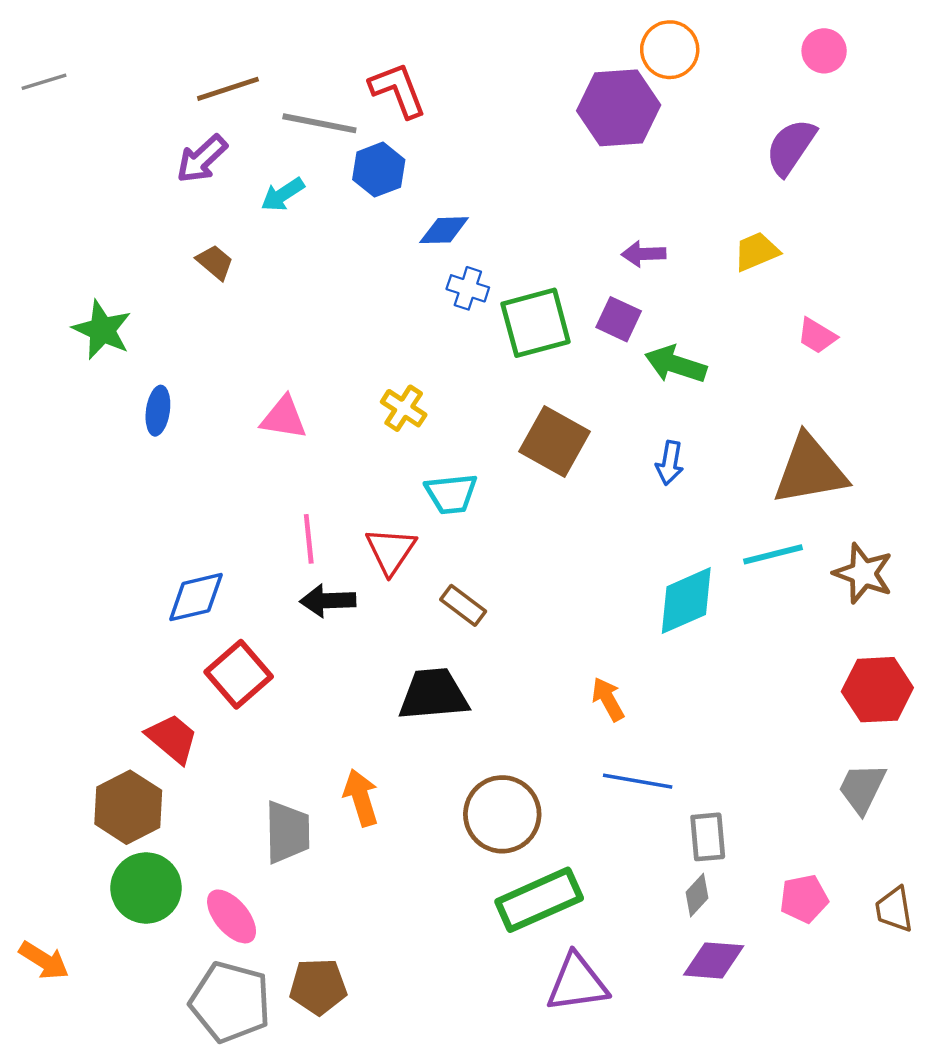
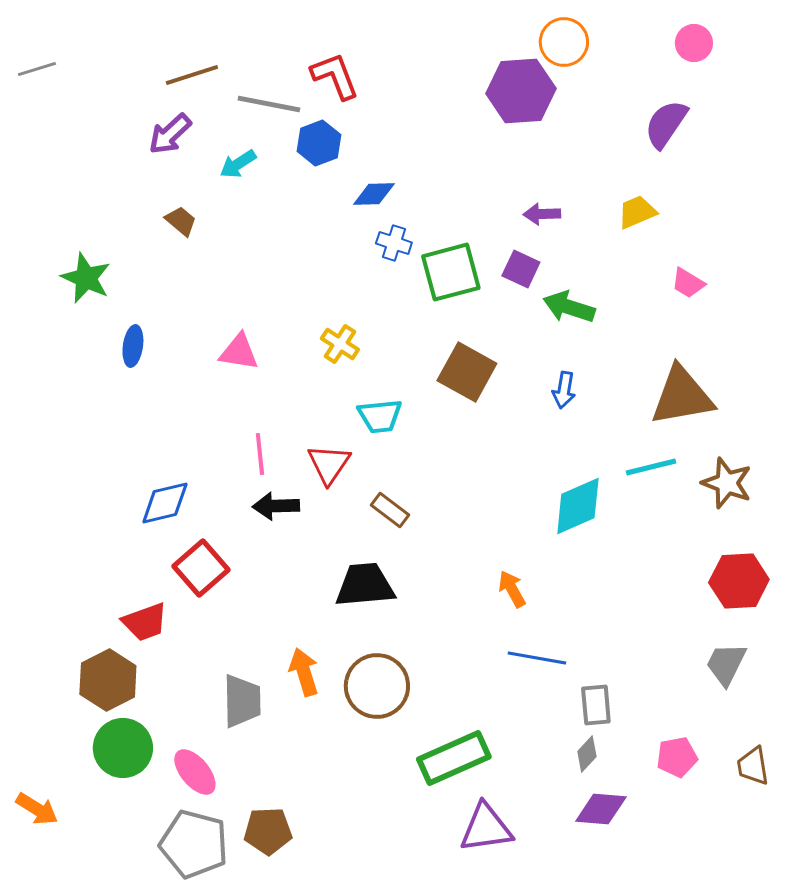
red trapezoid: (172, 738) -> (145, 622), turned 120
brown circle: (502, 814) -> (377, 686), moved

